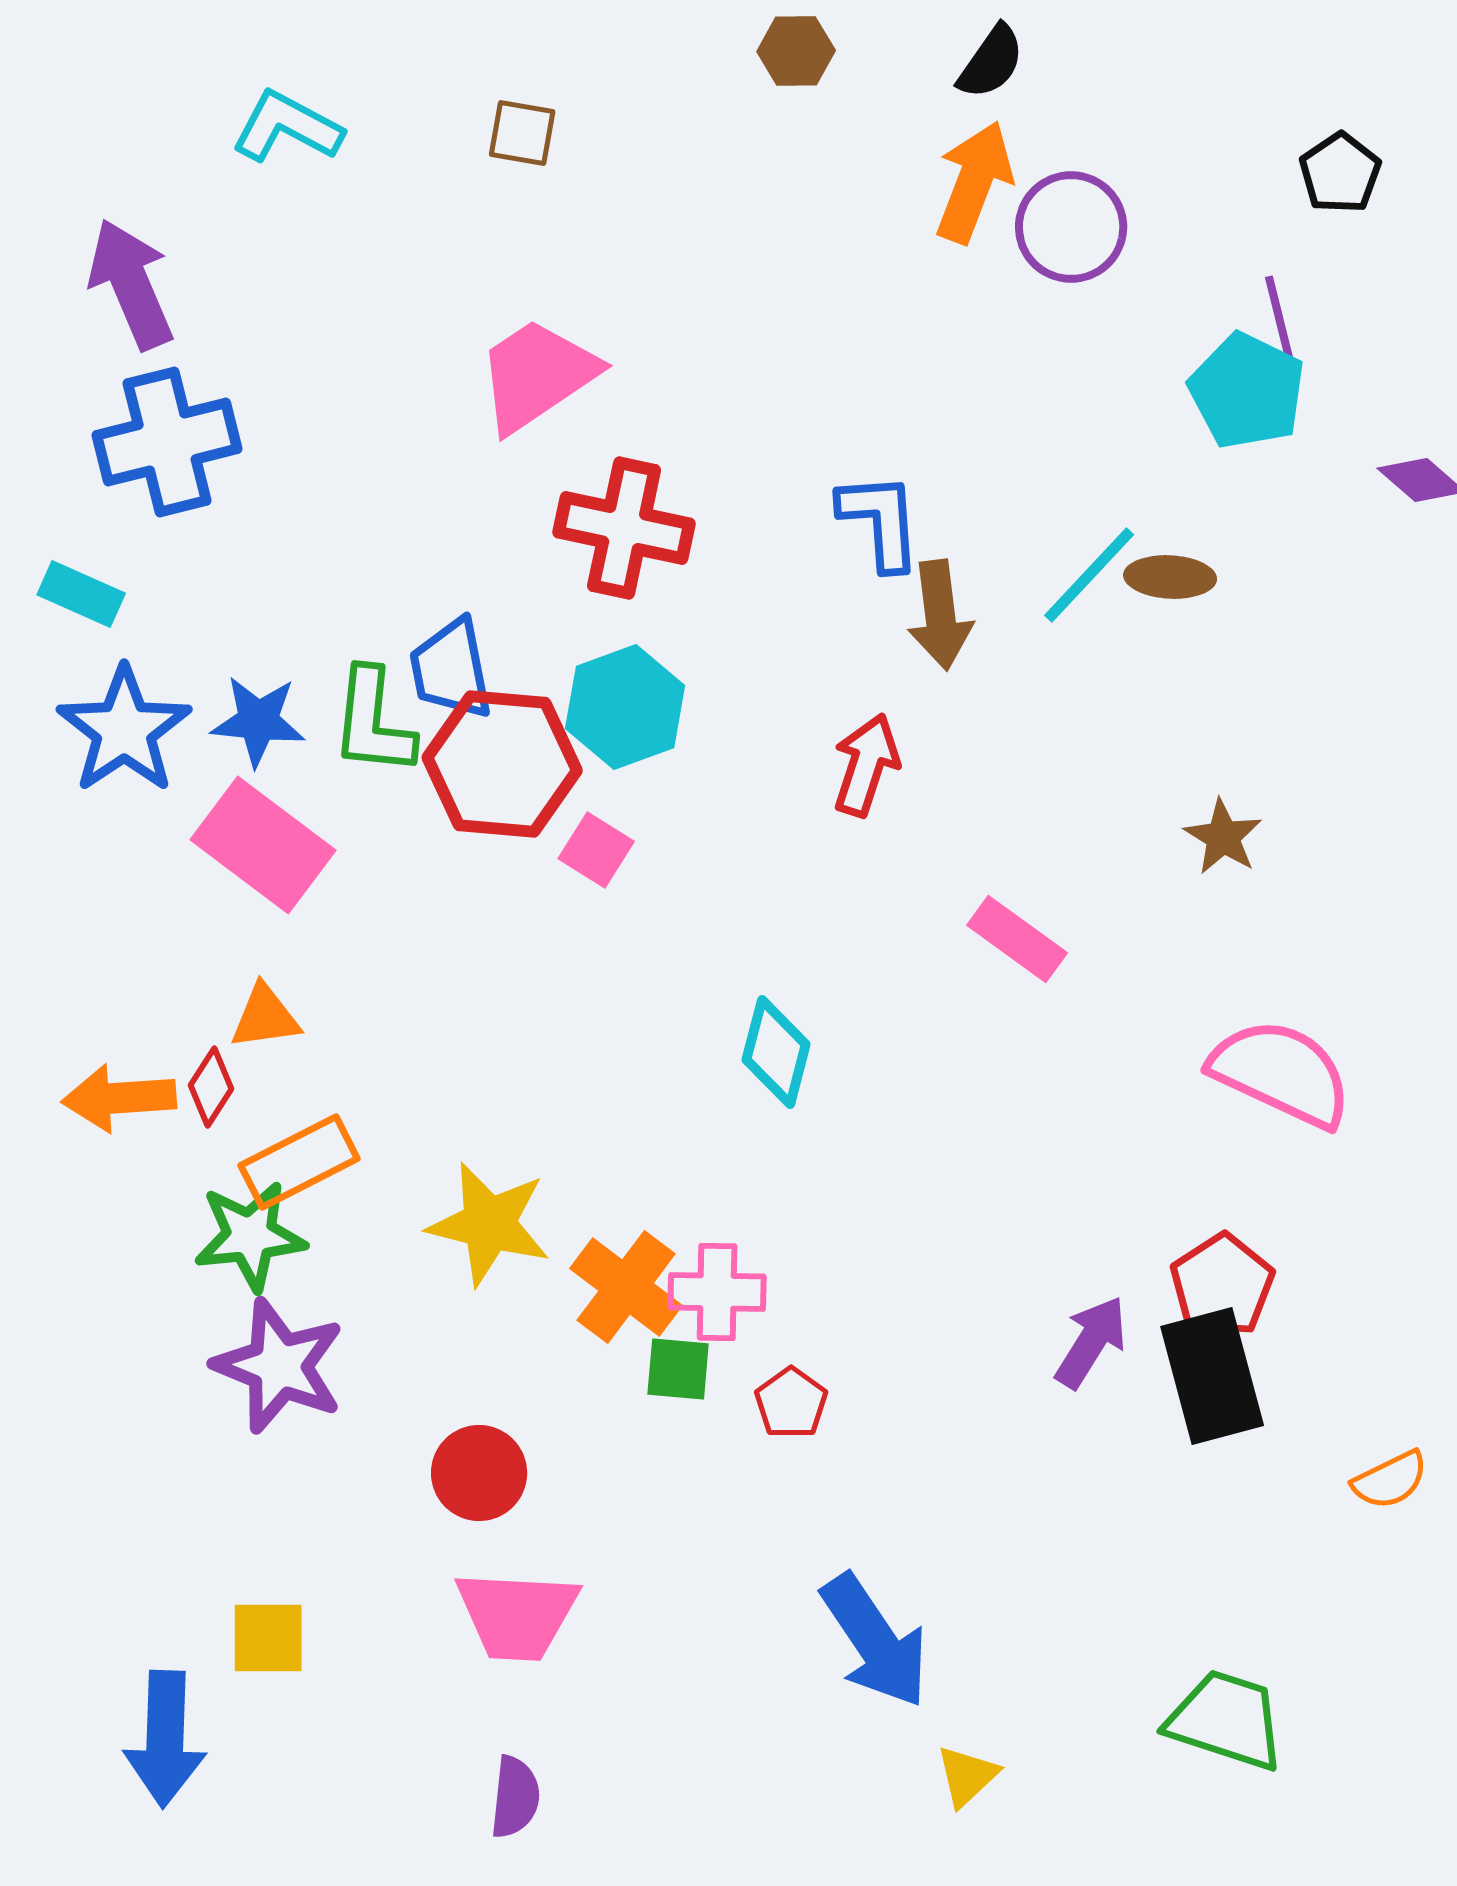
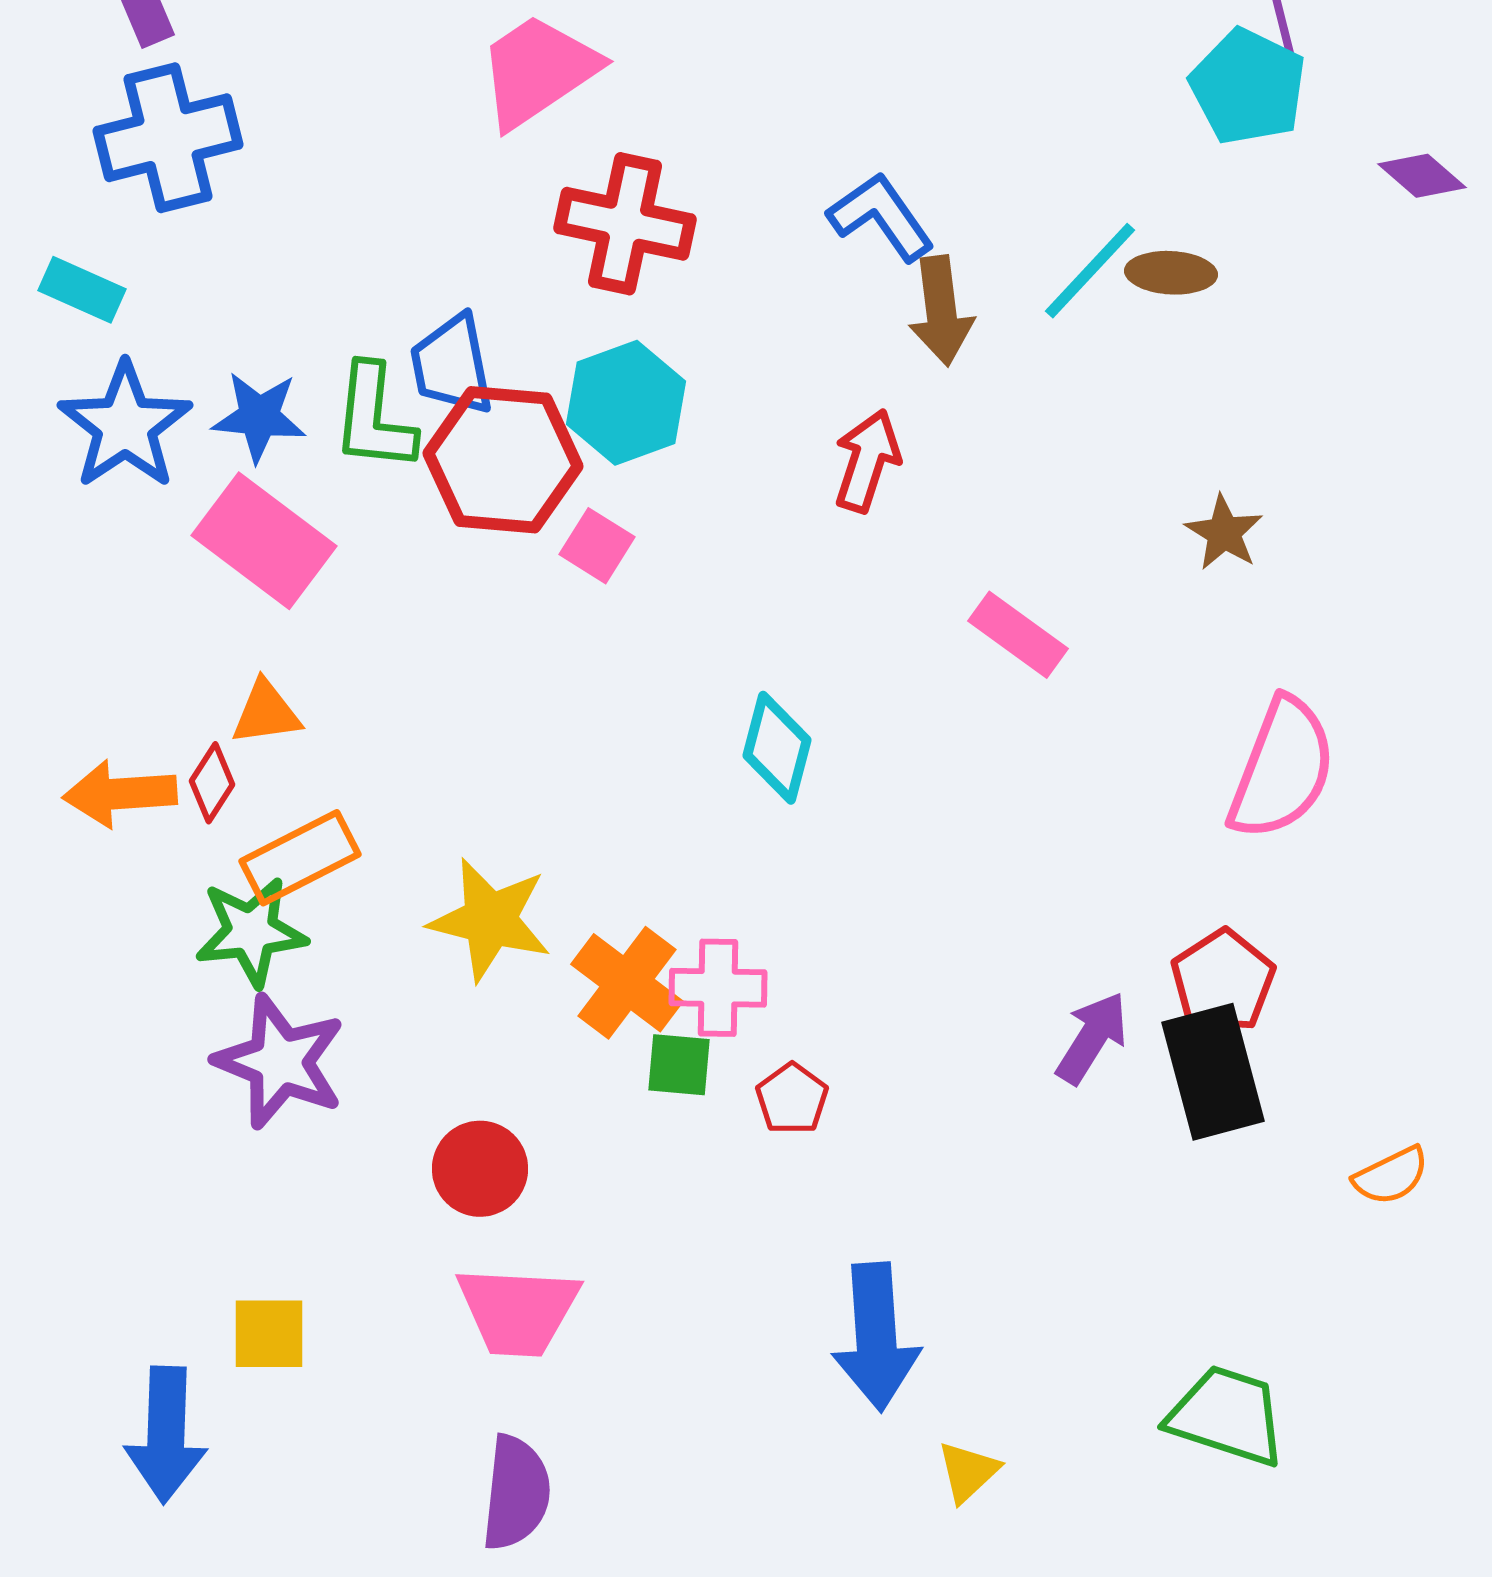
blue L-shape: (880, 521) -> (881, 217), turned -31
pink semicircle: (1281, 1073) -> (1282, 769), turned 86
blue arrow: (875, 1641) -> (876, 1337), turned 30
purple semicircle: (515, 1797) -> (516, 1493), size x1.4

